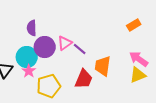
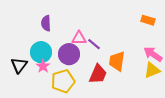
orange rectangle: (134, 25) -> (148, 20), turned 48
pink triangle: (65, 43) -> (79, 38), turned 35
purple circle: (45, 47) -> (69, 54), moved

